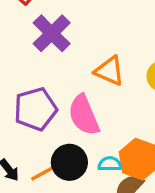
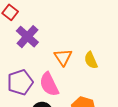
orange triangle: (110, 71) -> (63, 57), turned 36

